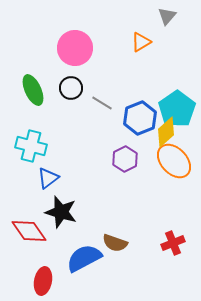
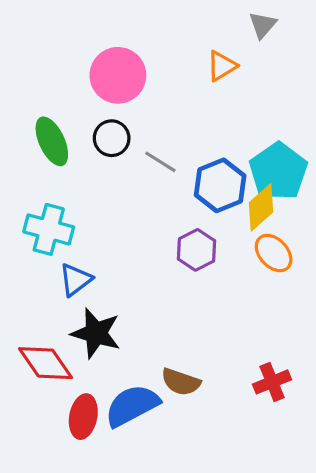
orange ellipse: (174, 161) -> (274, 253), size x0.7
red ellipse: (43, 281) -> (83, 417), moved

